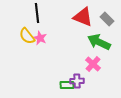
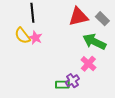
red triangle: (83, 17) -> (78, 17), turned -35
purple cross: (77, 81) -> (72, 81), turned -32

